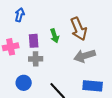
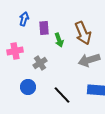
purple rectangle: (34, 41) -> (44, 28), moved
gray cross: (36, 59) -> (40, 63), turned -32

